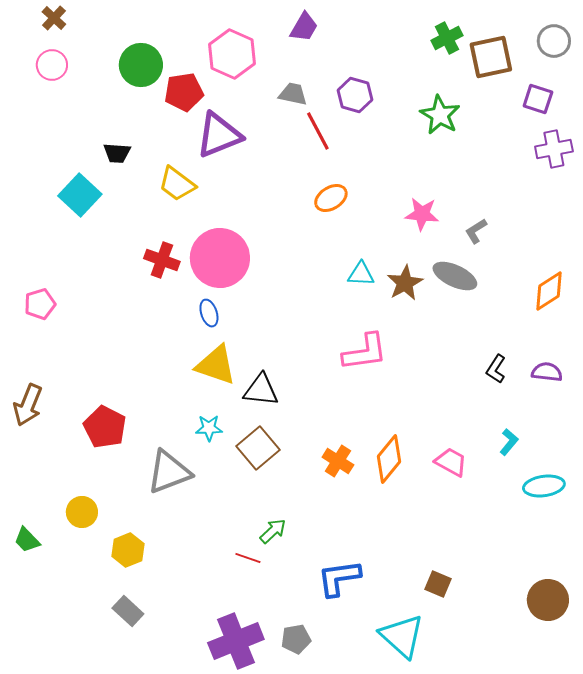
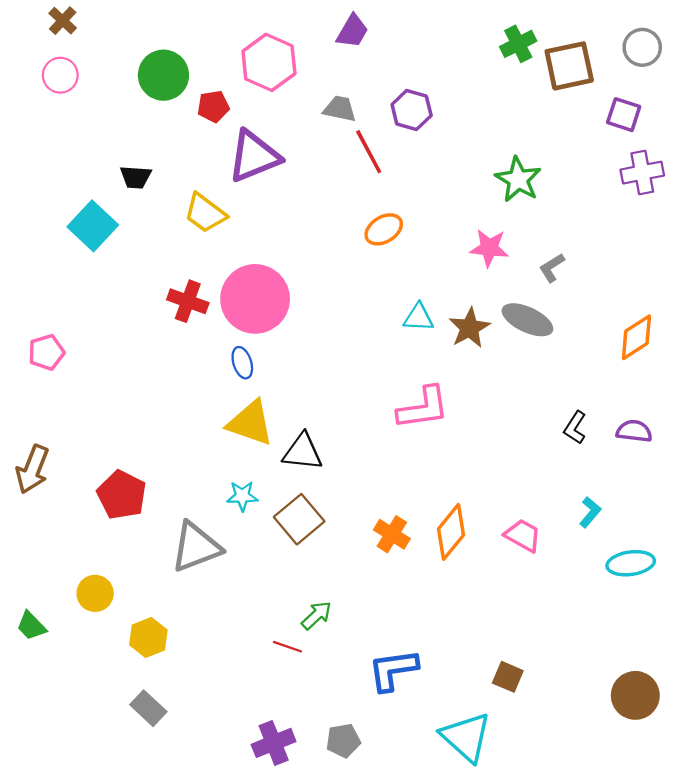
red pentagon: (184, 92) -> (213, 106), size x0.7
green star: (440, 115) -> (518, 180), moved
purple cross: (236, 641) -> (274, 743), size x0.7

